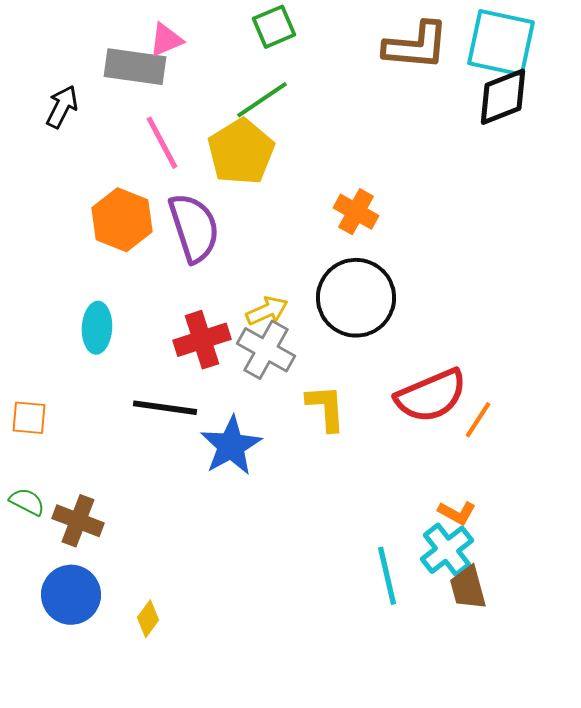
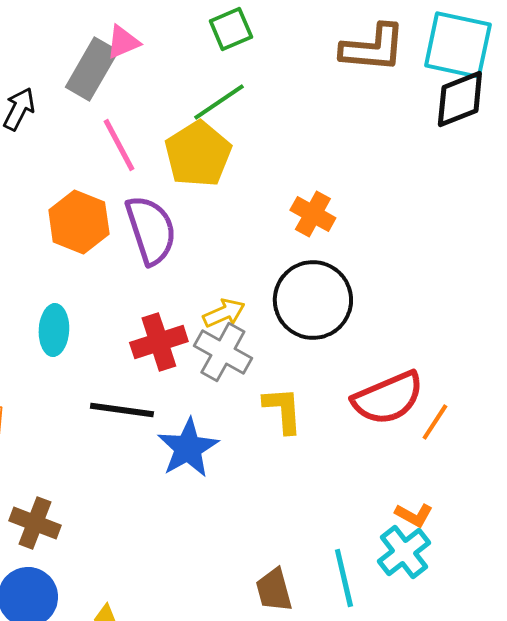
gray rectangle: (135, 67) -> (92, 69), turned -68
brown trapezoid: (468, 588) -> (274, 590), moved

